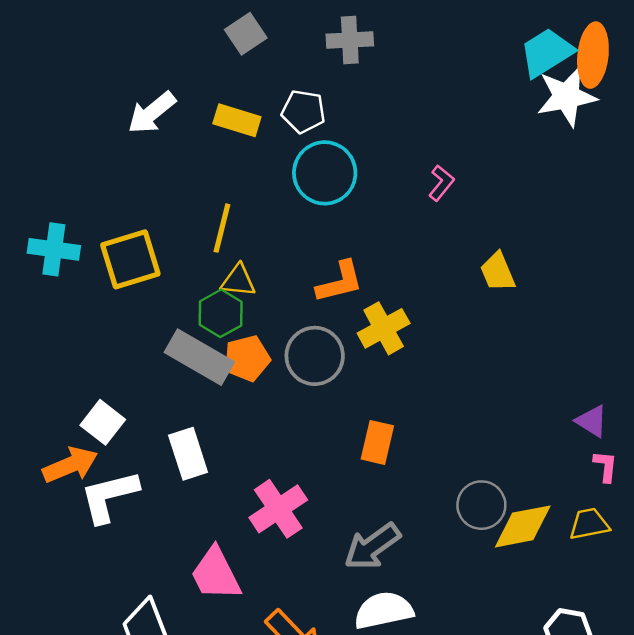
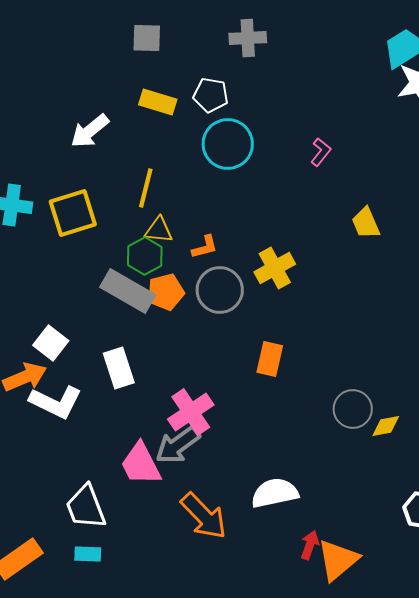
gray square: (246, 34) -> (147, 38), moved, turned 36
white arrow: (152, 113) -> (90, 131), moved
orange L-shape: (340, 282) -> (205, 247), moved, size x0.7
white L-shape: (109, 496) -> (56, 402), turned -140
yellow diamond: (523, 526) -> (386, 426), size x0.6
gray arrow: (372, 546) -> (178, 445), moved

